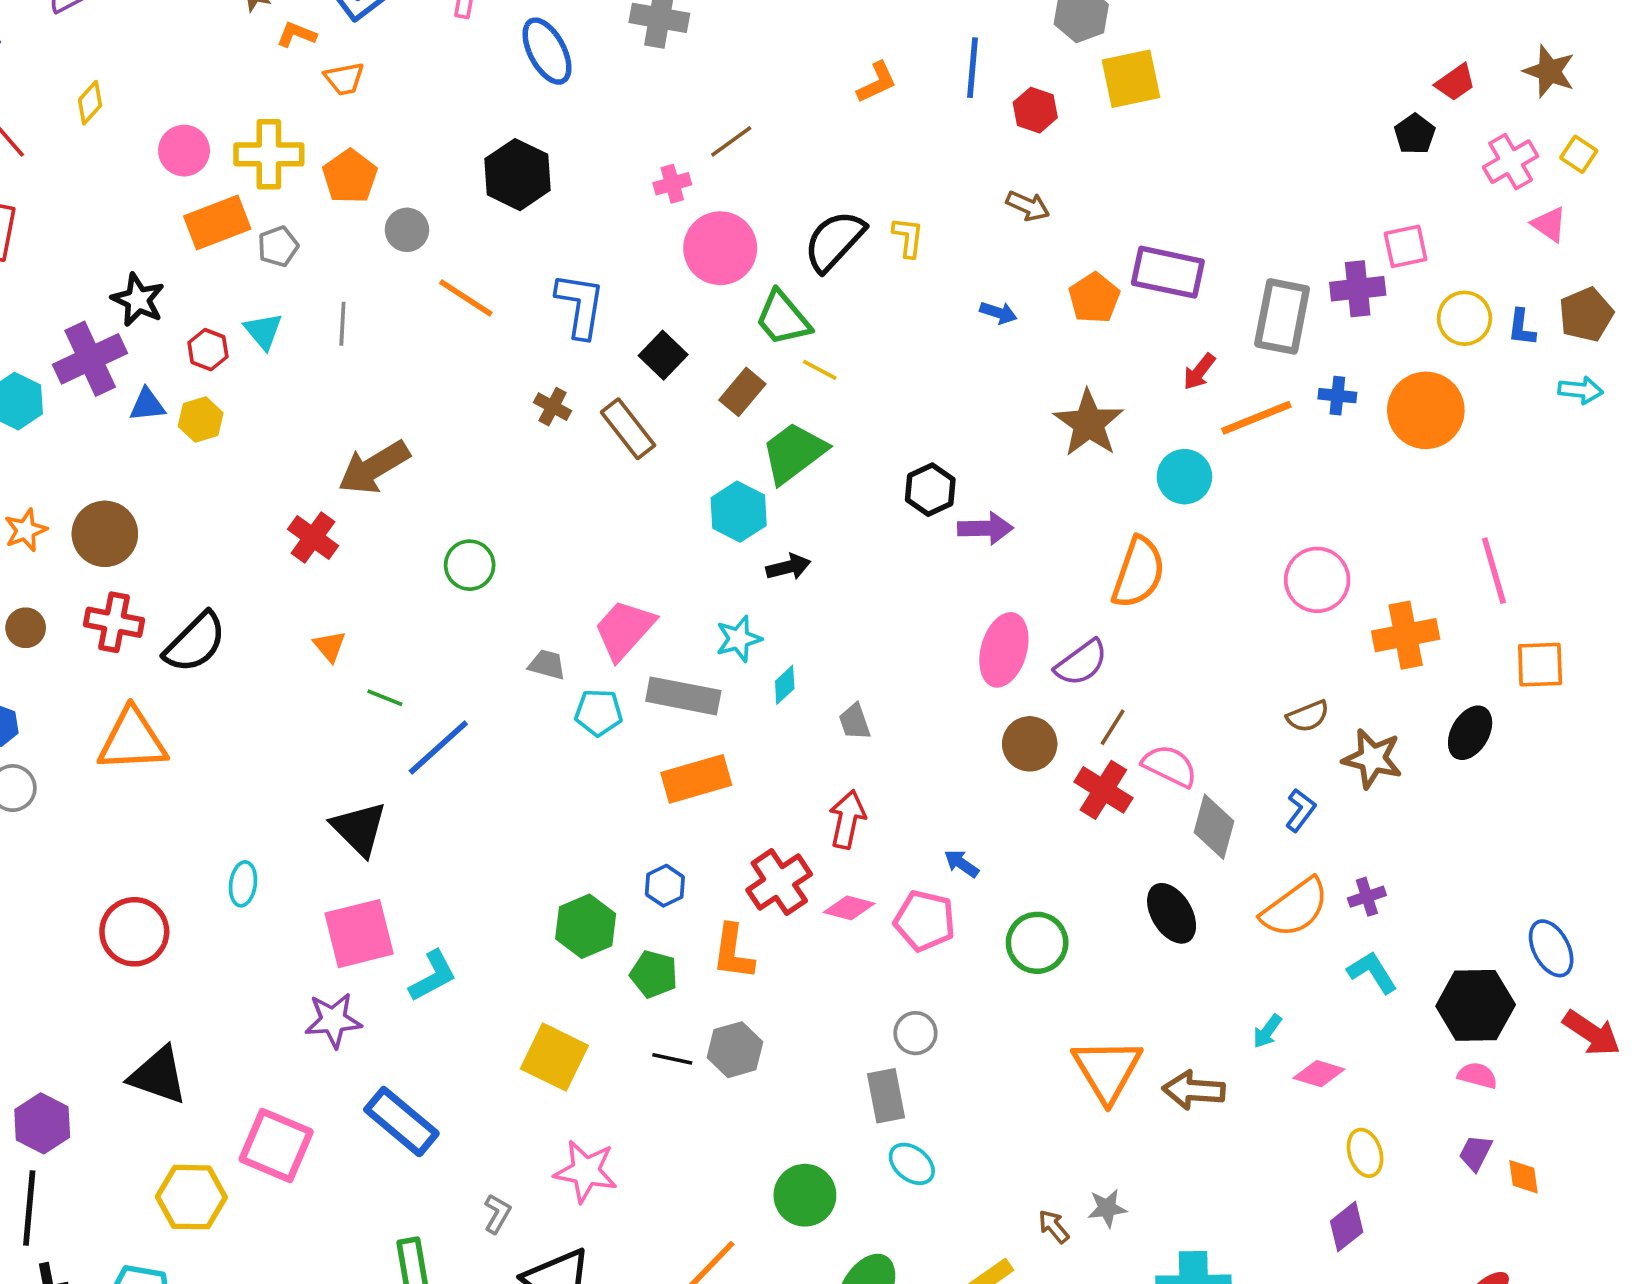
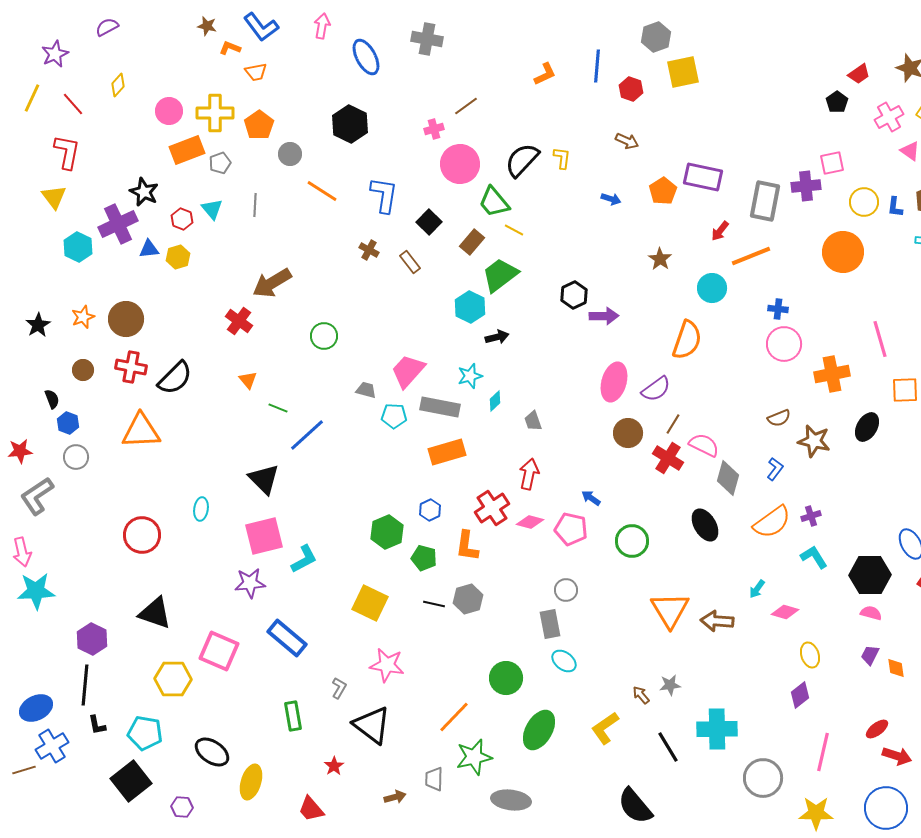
blue cross: (1337, 396) -> (778, 309), moved
brown star: (1089, 423) -> (660, 259), size x0.6
brown rectangle: (628, 429) -> (410, 262), size x0.7

